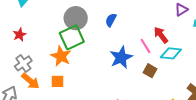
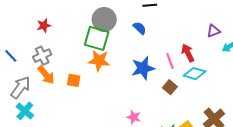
blue semicircle: (111, 20) -> (140, 28), turned 96
green square: (72, 37) -> (97, 38), turned 30
orange star: (61, 56) -> (99, 61), moved, turned -30

